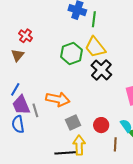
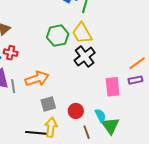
red cross: (26, 36) -> (11, 53), moved, turned -32
orange arrow: (58, 99) -> (37, 79), turned -40
brown line: (115, 144) -> (87, 132), turned -32

